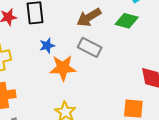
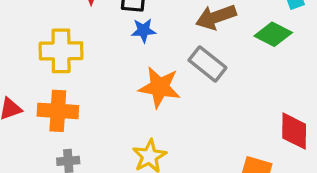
blue star: (47, 46) -> (143, 30), moved

